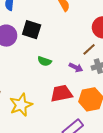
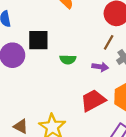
green semicircle: (45, 61) -> (68, 59), moved

